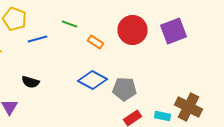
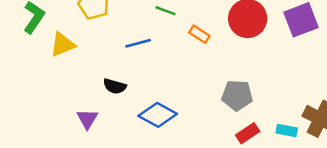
blue line: (38, 39) -> (138, 43), moved
blue diamond: (92, 80) -> (158, 115), moved

